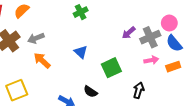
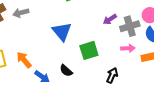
blue triangle: (81, 52) -> (62, 32), size x1.5
orange arrow: (42, 60) -> (24, 60), moved

